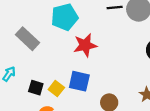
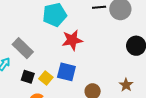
gray rectangle: (27, 39) -> (23, 48), moved

